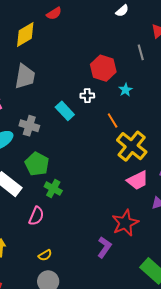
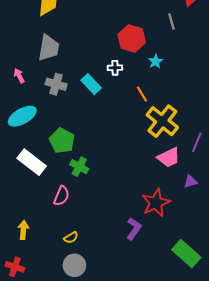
gray cross: (29, 126) -> (56, 84), moved

